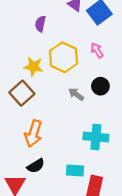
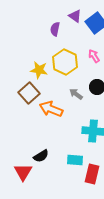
purple semicircle: (40, 24) -> (55, 29), moved
orange arrow: (33, 134) -> (51, 109), moved, turned 95

